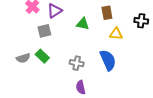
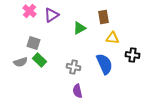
black cross: (141, 21) -> (132, 55), moved
green triangle: (83, 24) -> (79, 28), turned -40
gray square: (44, 31) -> (33, 43), moved, turned 32

